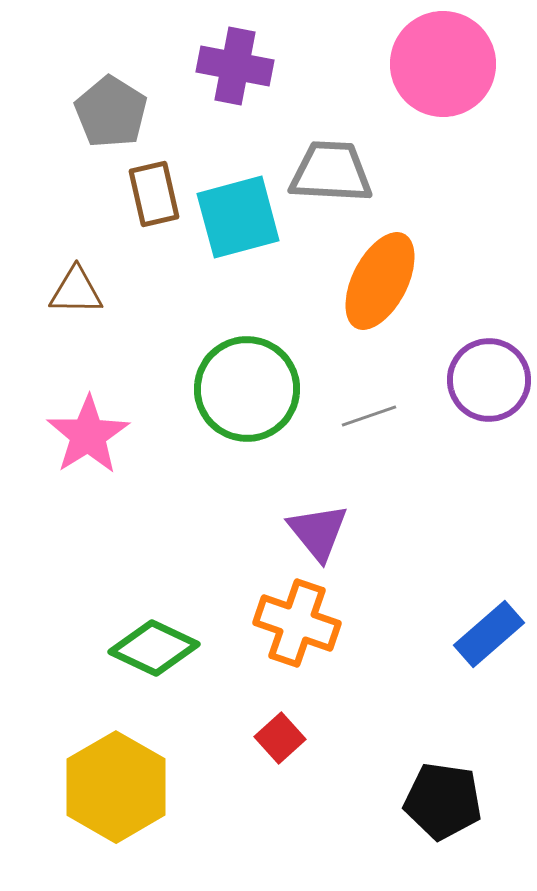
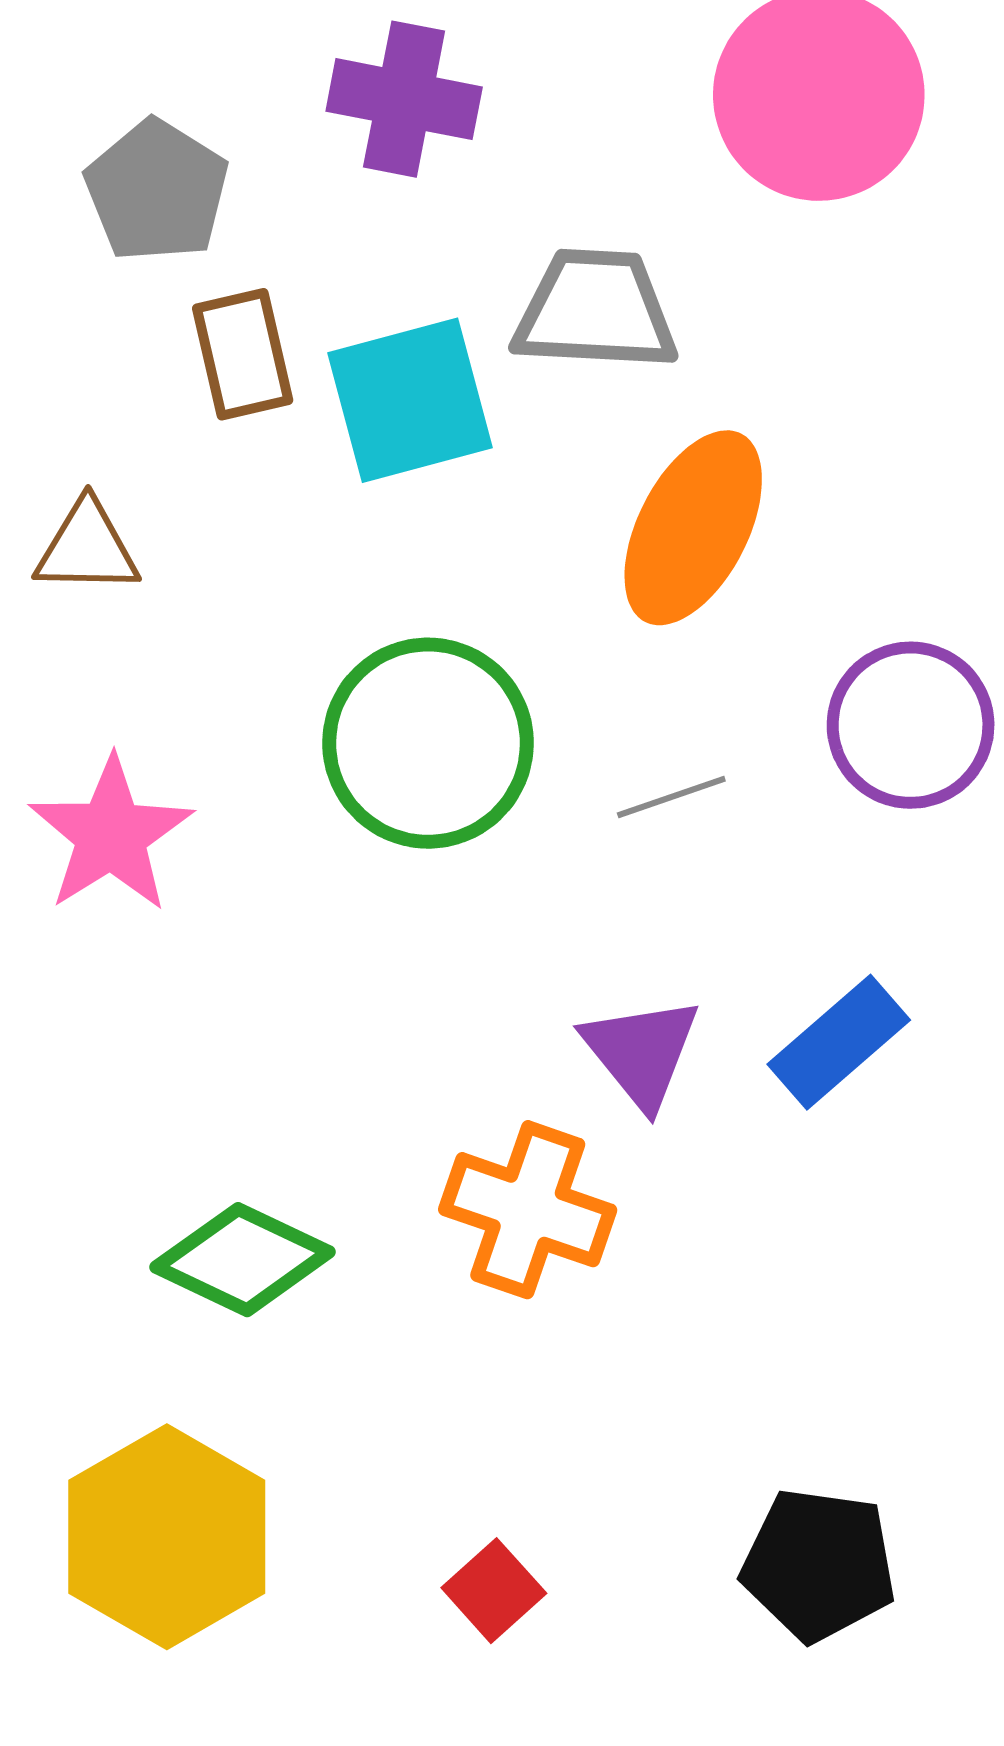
purple triangle: (318, 532) -> (641, 1052), moved
blue rectangle: (489, 634) -> (839, 1042), moved
red square: (280, 738) -> (494, 1591), moved

